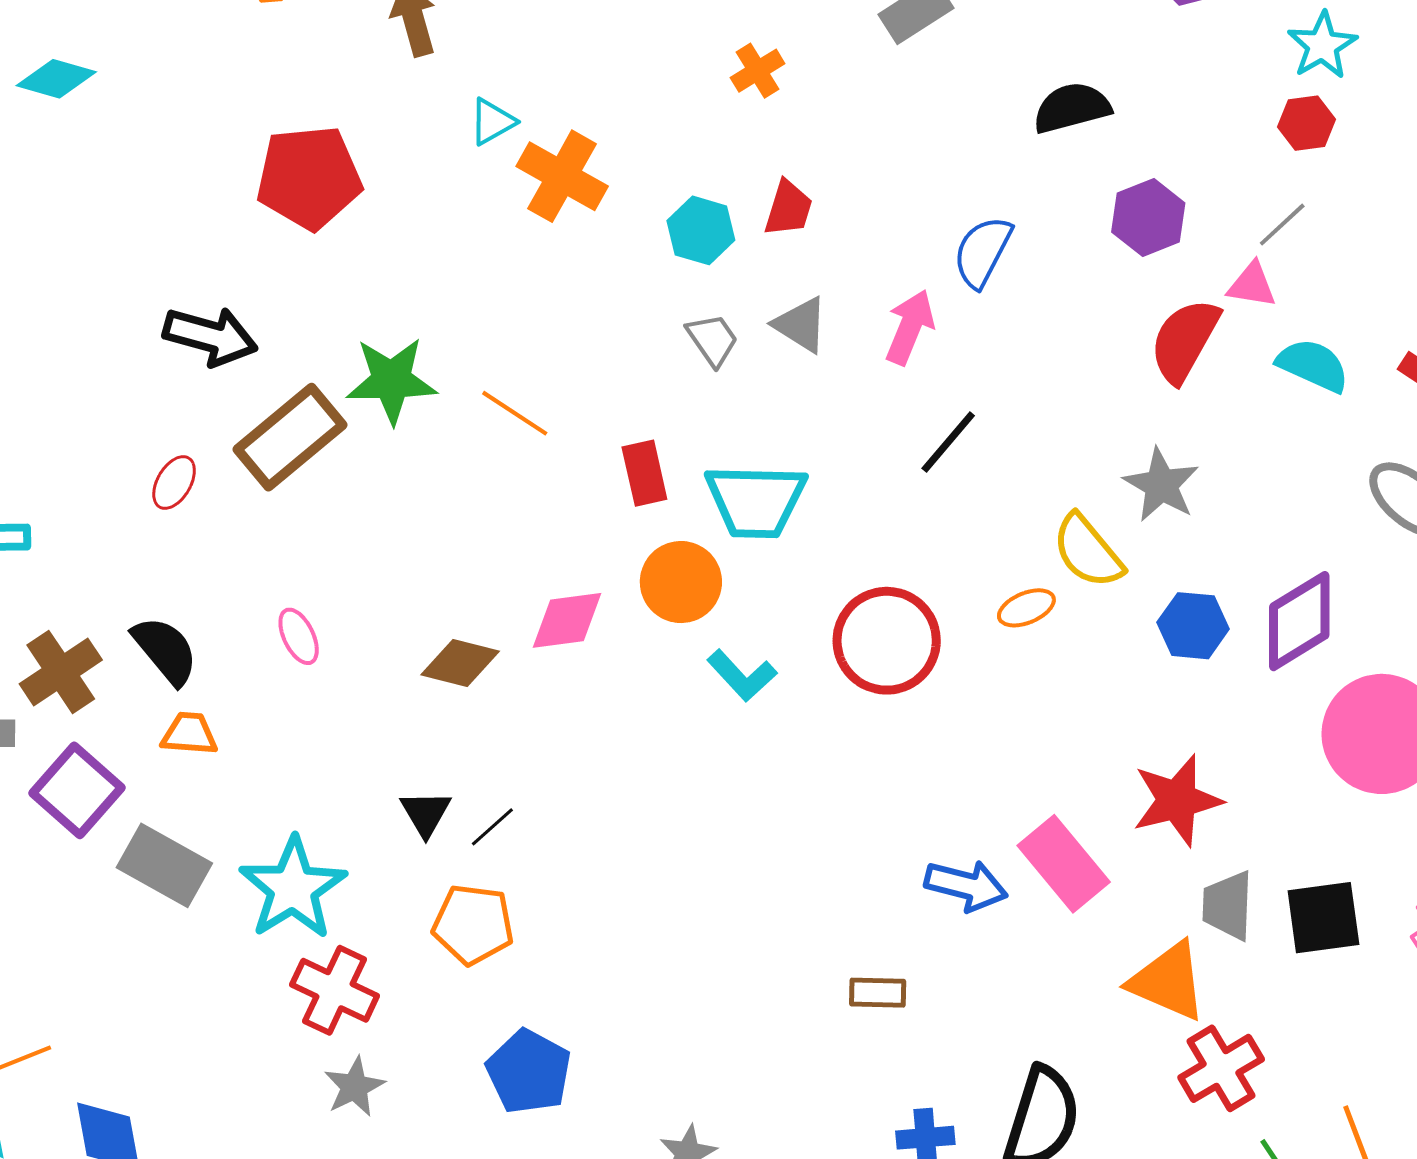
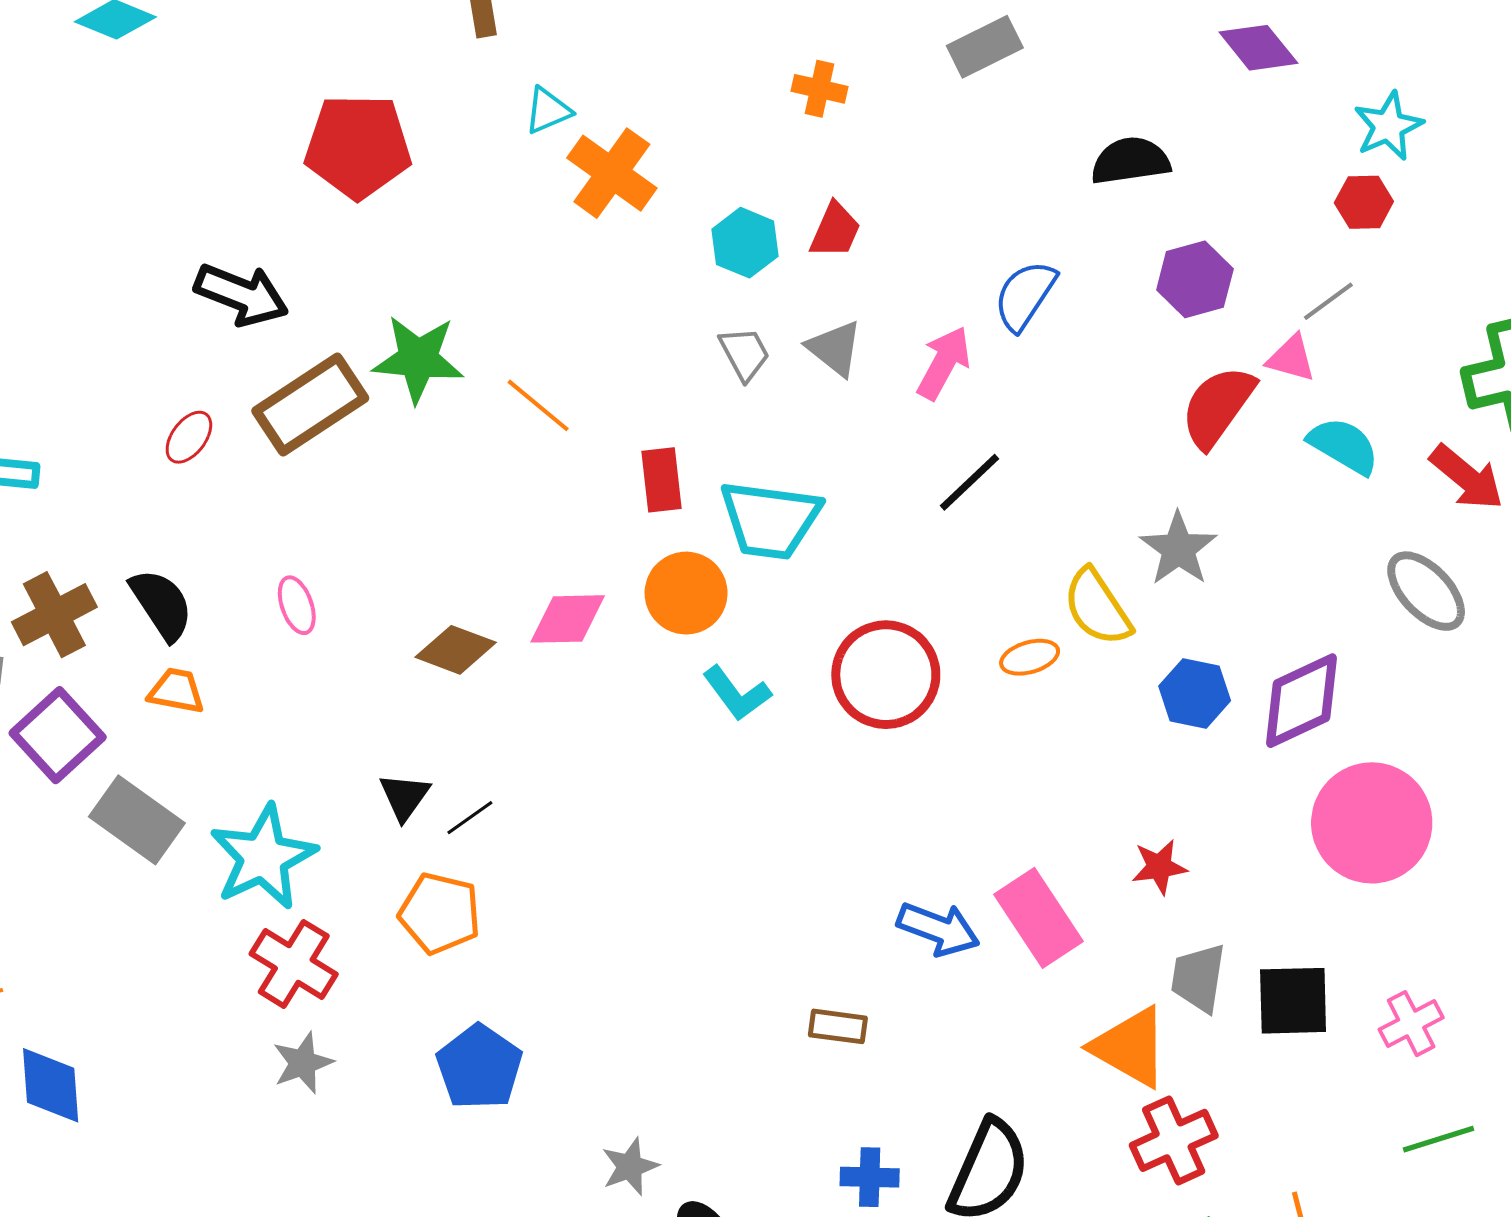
orange cross: (758, 71) -> (819, 89), turned 38
red star: (1177, 800) -> (1159, 867), size x0.6

